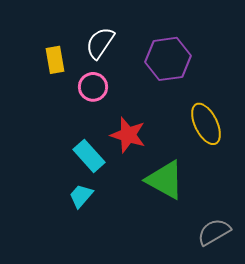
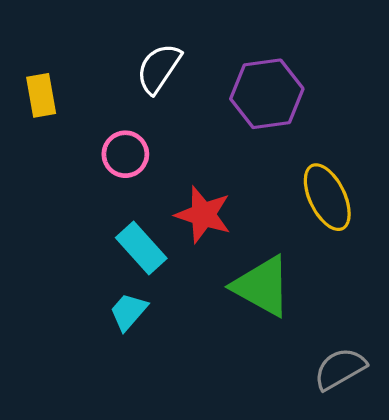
yellow rectangle: (55, 60) -> (41, 95), moved
pink circle: (93, 87) -> (125, 154), moved

